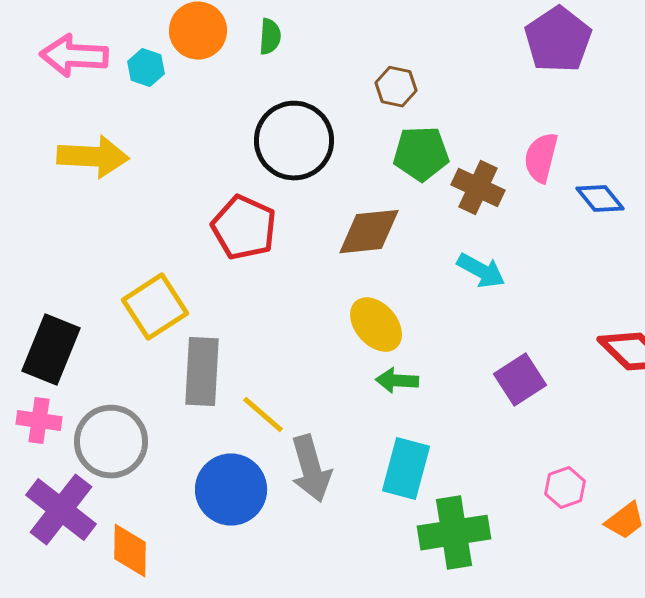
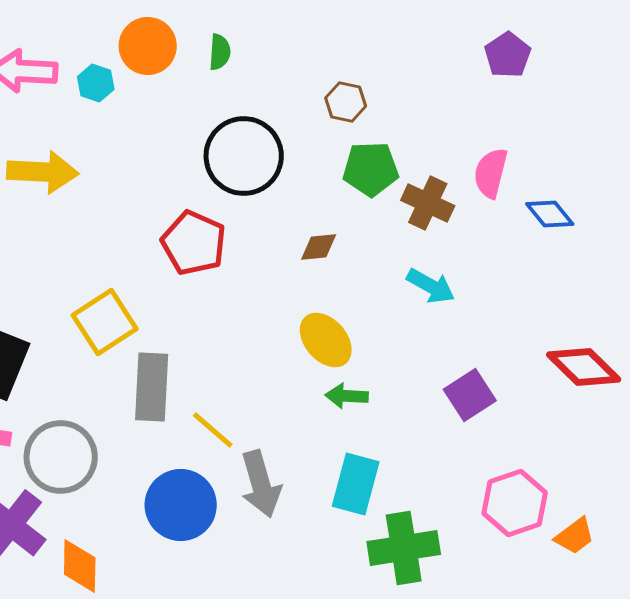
purple pentagon: (558, 40) -> (508, 55), size x0.7
brown diamond: (369, 232) -> (319, 247), size x0.6
pink hexagon: (565, 488) -> (515, 503), size x1.6

